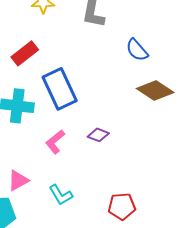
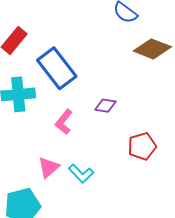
pink triangle: (18, 181) -> (49, 167), moved
red pentagon: (122, 206) -> (142, 146), moved

